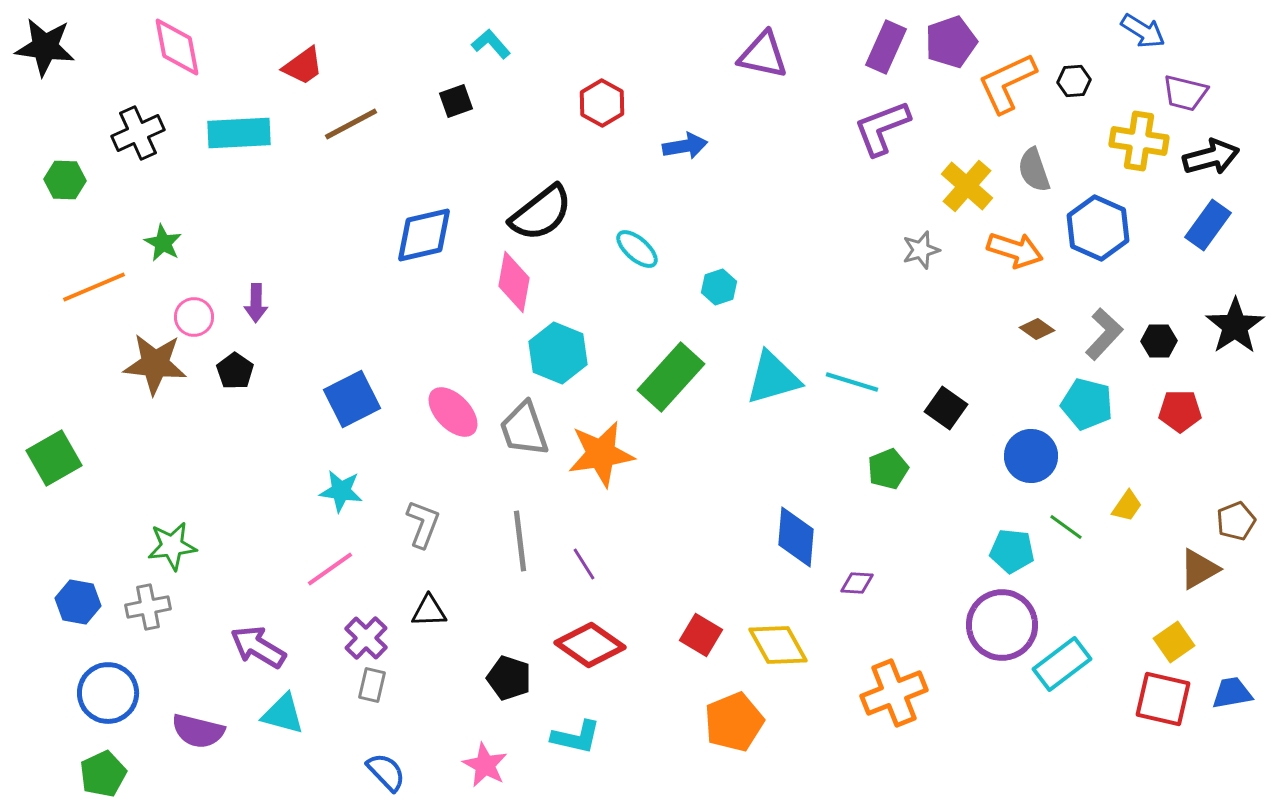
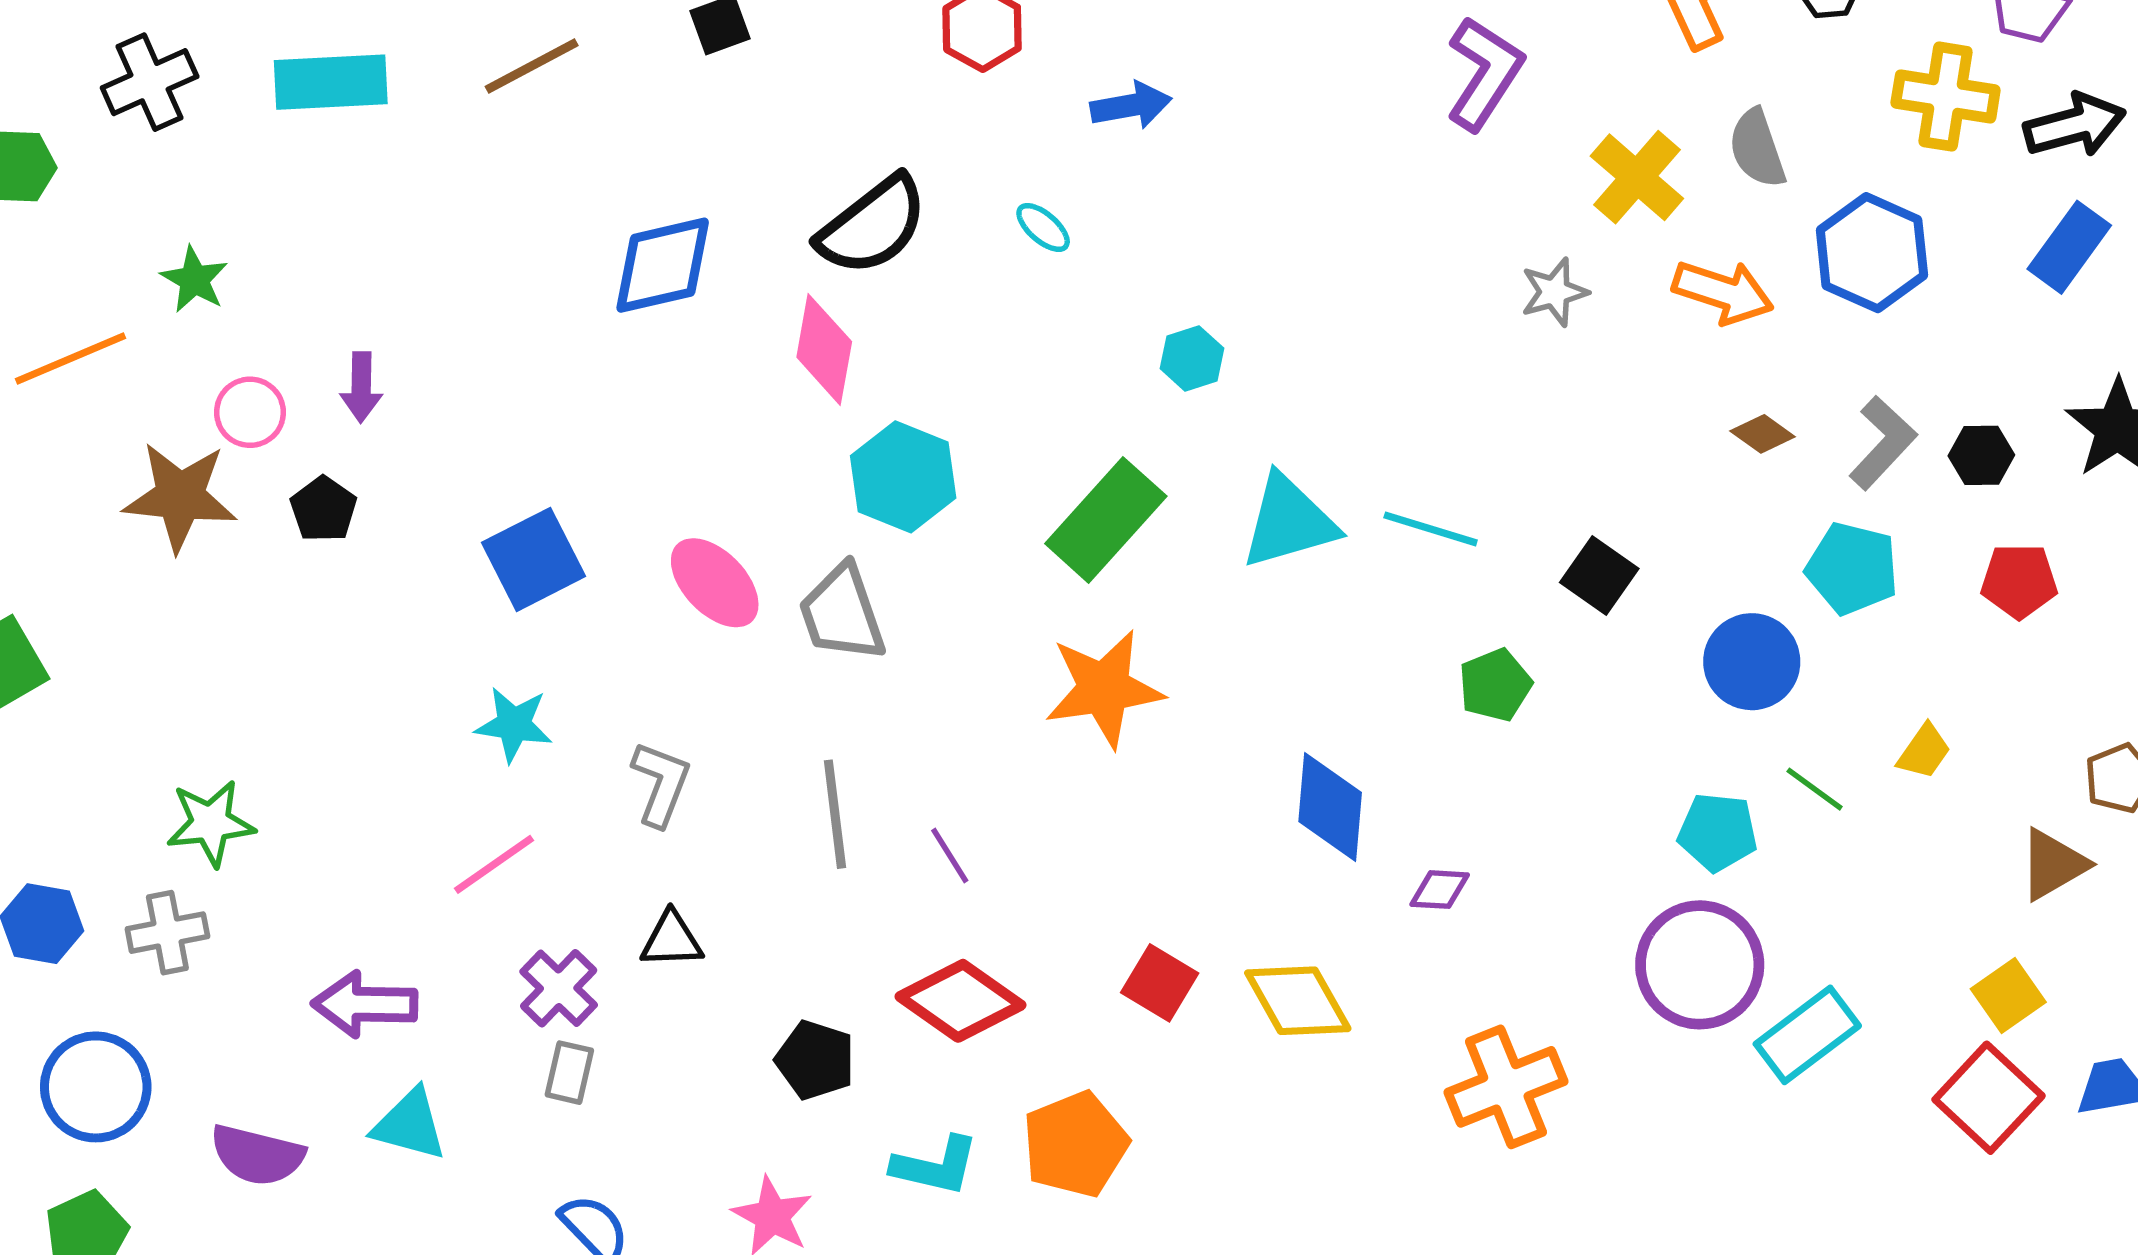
purple L-shape: (882, 128) -> (1484, 73), turned 144
cyan ellipse: (637, 249) -> (1043, 227), moved, size x0.7
orange star: (601, 454) -> (1104, 689), moved
purple arrow: (258, 647) -> (365, 1004), turned -30
red square: (1163, 699) -> (1989, 1098), turned 30
orange pentagon: (734, 722) -> (1075, 1144), moved

